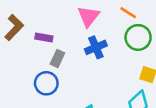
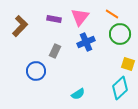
purple rectangle: (44, 37) -> (54, 19), moved
blue circle: (46, 83) -> (36, 71), moved

